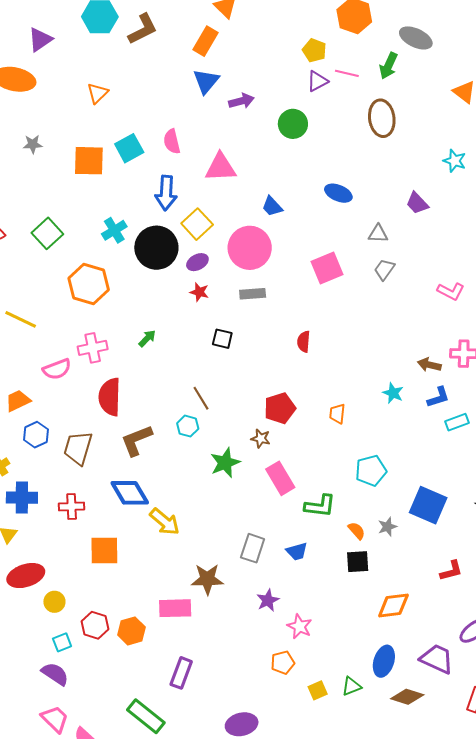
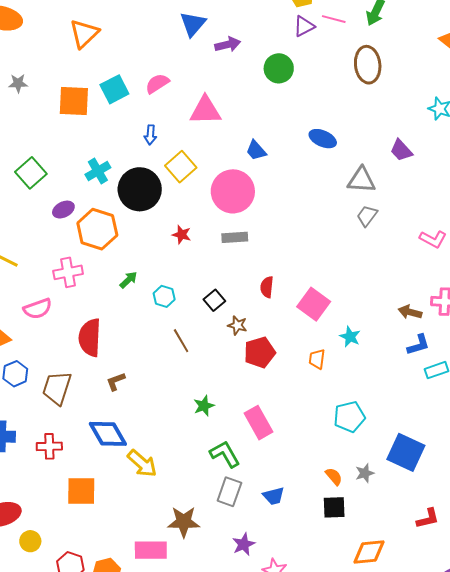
orange triangle: (98, 93) -> (84, 33), size x1.4
pink semicircle: (172, 141) -> (157, 83), turned 70
blue arrow: (166, 193) -> (150, 135), size x0.6
gray triangle: (378, 234) -> (361, 180), size x1.4
purple ellipse: (197, 262) -> (63, 210), moved
pink square: (327, 268) -> (314, 304), moved, turned -32
orange hexagon: (89, 284) -> (97, 229), moved
black square: (222, 339) -> (214, 300), moved, turned 35
red semicircle: (304, 342) -> (267, 287), moved
pink cross: (93, 348) -> (68, 272), moved
cyan star: (393, 393) -> (350, 337), moved
cyan hexagon: (188, 426) -> (164, 296), moved
brown star: (261, 438) -> (237, 325), moved
brown L-shape: (137, 440) -> (116, 381), size x0.6
green star: (225, 463) -> (204, 406), size x0.7
green L-shape: (320, 506) -> (225, 454), moved, turned -128

